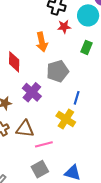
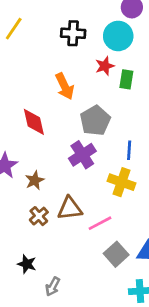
red star: (64, 27) -> (105, 66), moved
purple cross: (32, 92) -> (82, 155), moved, turned 30
gray square: (40, 169) -> (116, 254), moved

